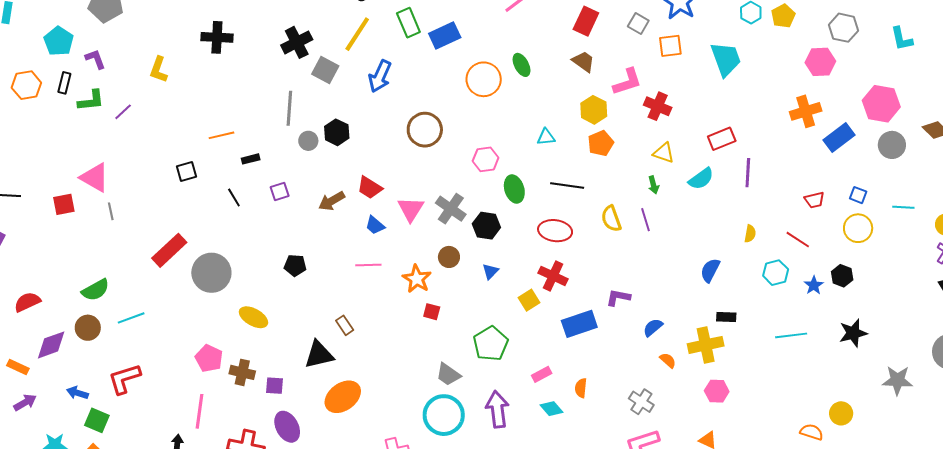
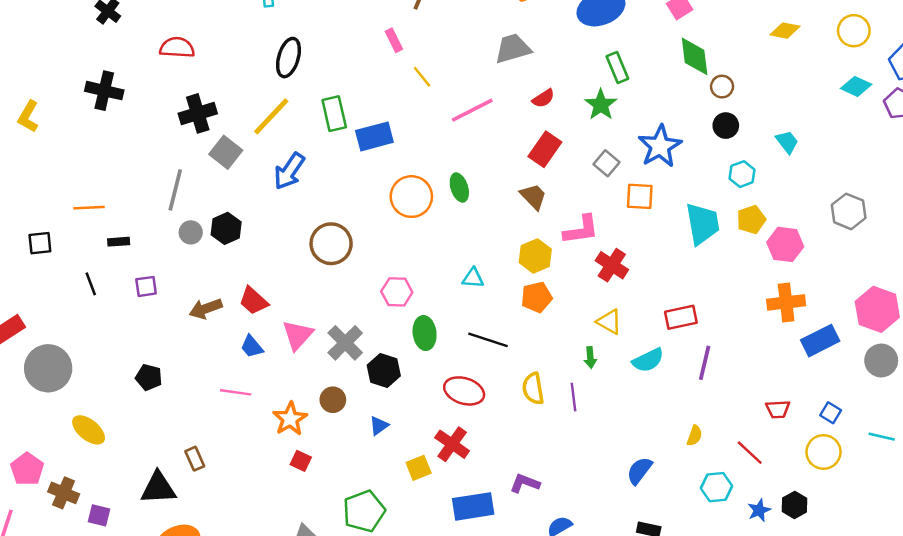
yellow pentagon: (783, 16) -> (751, 220), moved
pink hexagon: (820, 62) -> (785, 244), moved

